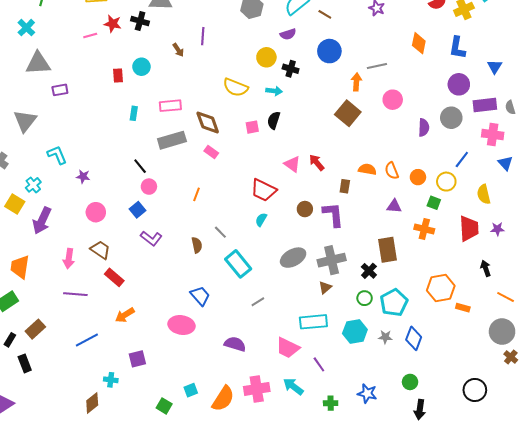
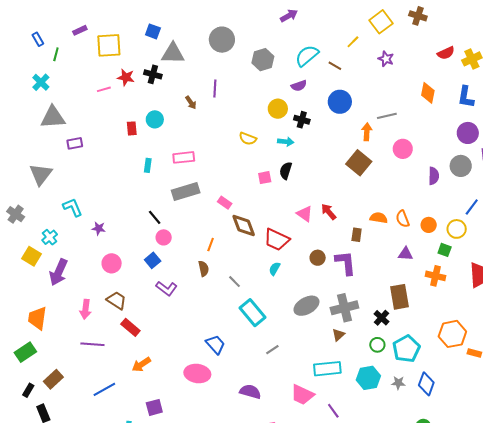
yellow semicircle: (236, 87) -> (248, 139), size x0.7
brown diamond: (208, 122) -> (244, 226), moved
brown semicircle: (197, 245) -> (204, 269), moved

